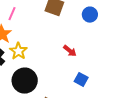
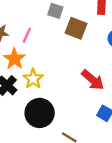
red arrow: (70, 51) -> (93, 80), size x1.5

